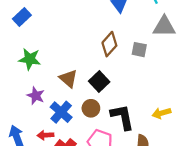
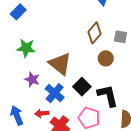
brown triangle: (68, 79) -> (60, 64), size x1.4
black square: (99, 82) -> (82, 87), moved
brown circle: (91, 108) -> (106, 58), moved

